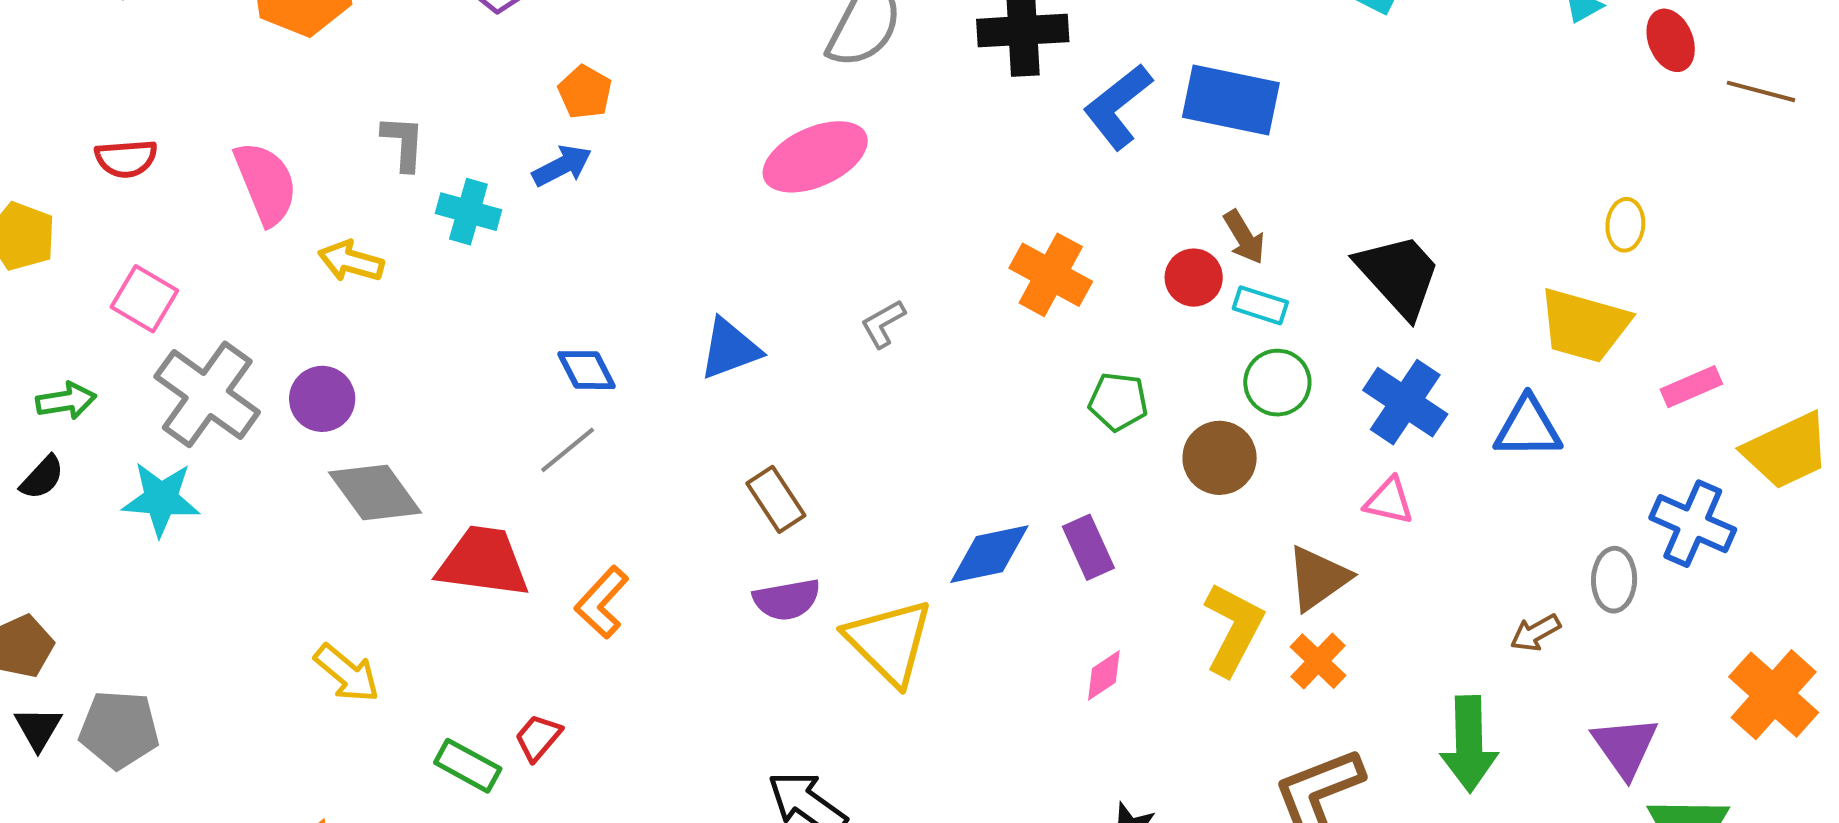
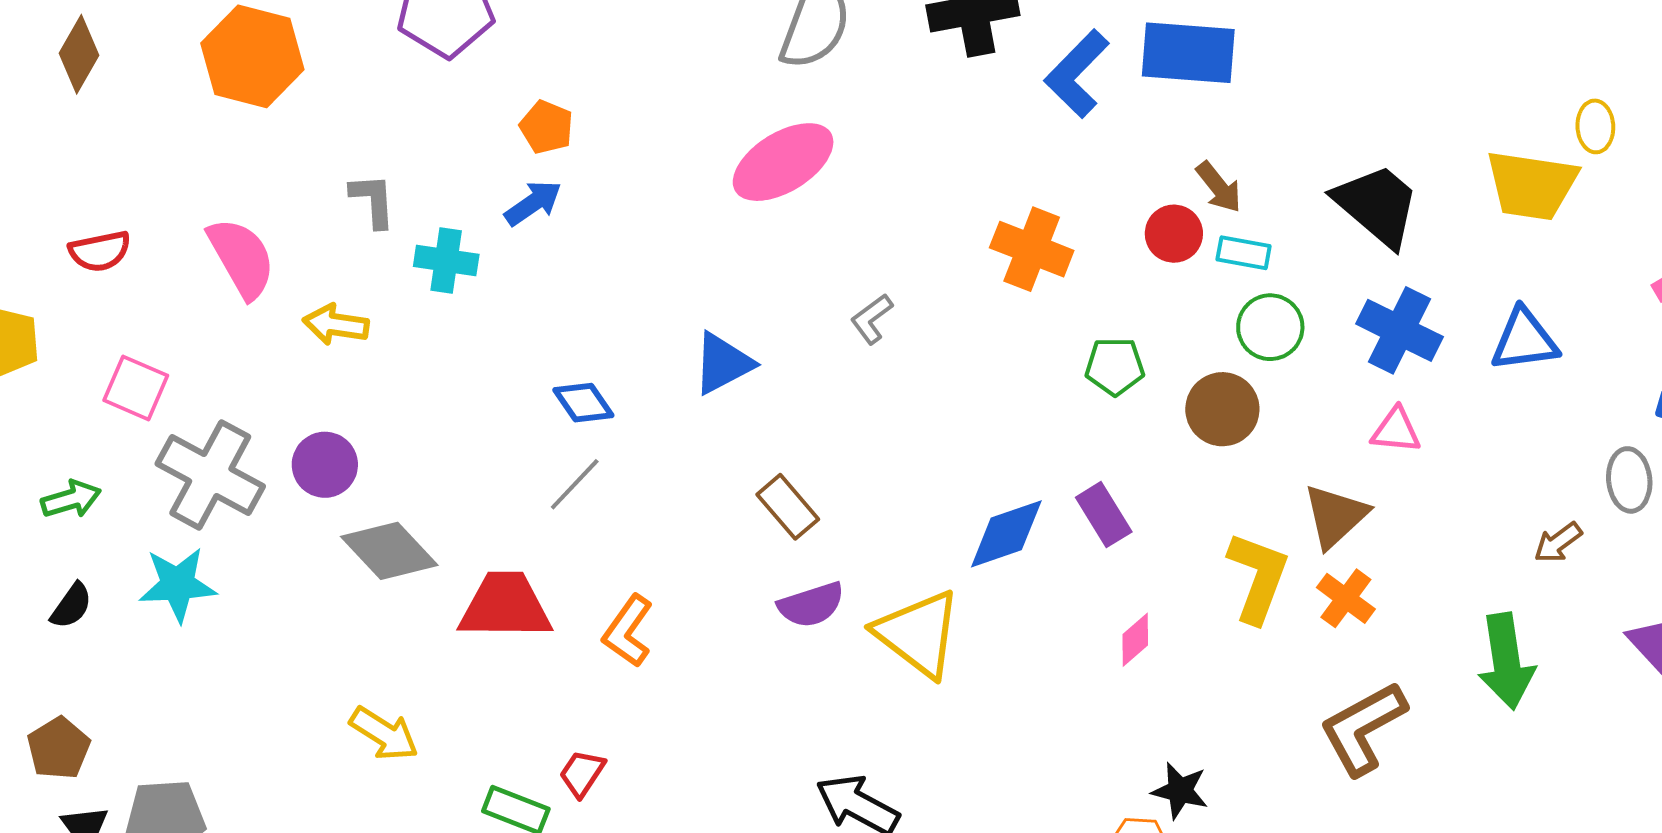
yellow trapezoid: (1584, 325) -> (1532, 185), moved
black semicircle: (42, 477) -> (71, 606), moved

